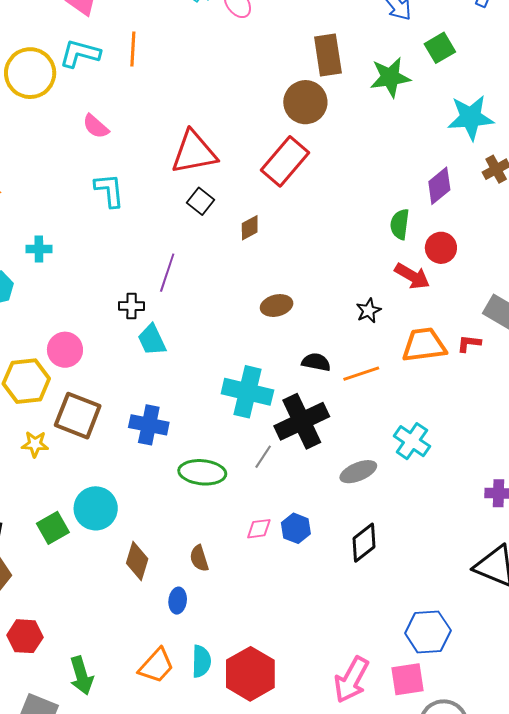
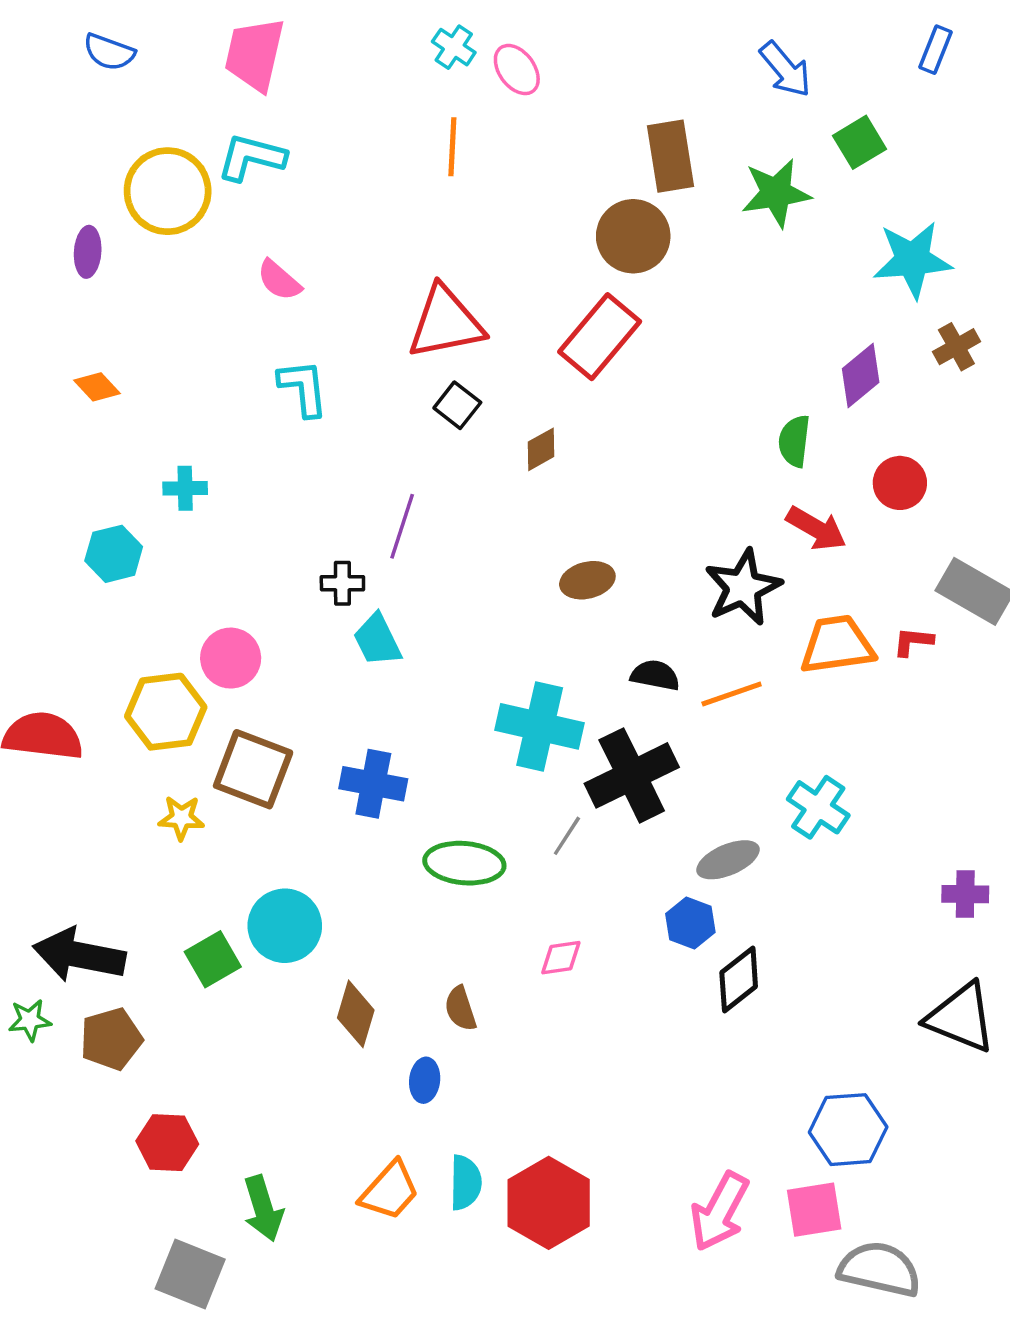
orange line: (133, 49) -> (452, 147), moved
red circle: (441, 248) -> (900, 483), moved
black star: (369, 311) -> (743, 587), size x1.8
blue hexagon: (296, 528) -> (690, 923), moved

